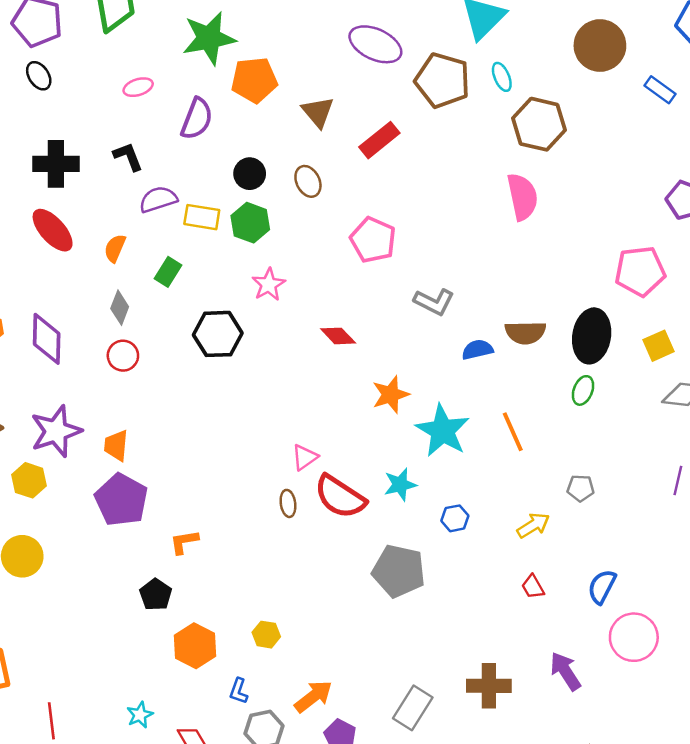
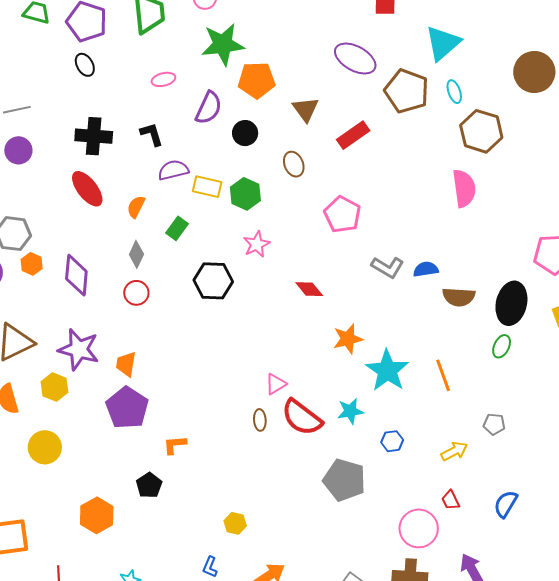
black circle: (250, 174) -> (245, 133), moved
blue semicircle: (477, 350) -> (426, 269), moved
purple star: (56, 431) -> (79, 349), turned 30
pink circle: (634, 637) -> (419, 528), moved
orange hexagon: (195, 646) -> (97, 515), moved

